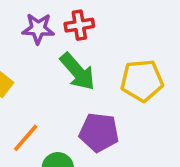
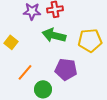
green arrow: (77, 72) -> (54, 35), turned 145

